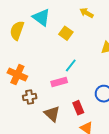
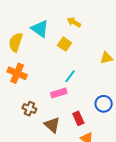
yellow arrow: (87, 13) -> (74, 22), moved
orange cross: (17, 75) -> (17, 73), moved
brown cross: (30, 97) -> (29, 109), turned 32

